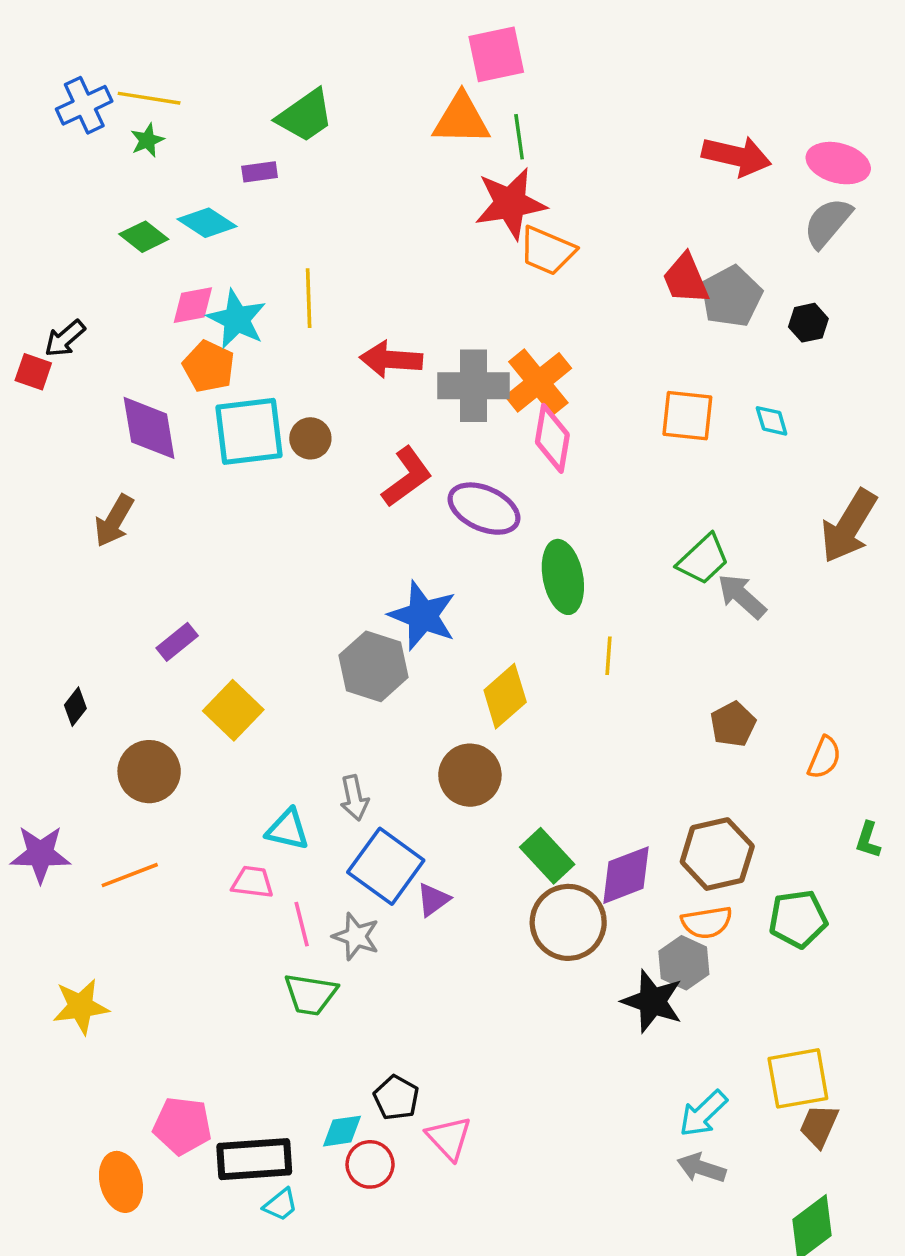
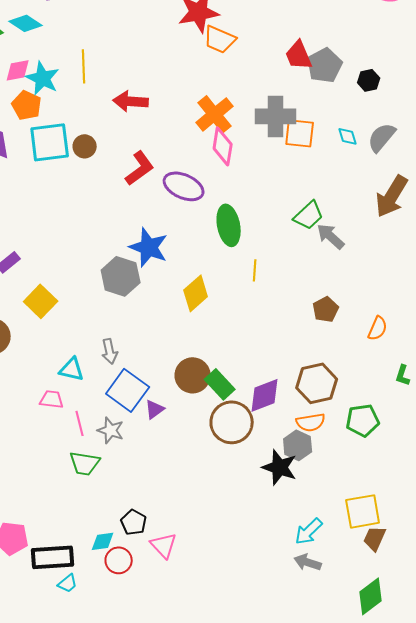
gray semicircle: (828, 223) -> (382, 137), moved
gray cross: (473, 386) -> (276, 116), moved
brown circle: (470, 775) -> (193, 375), moved

